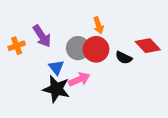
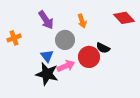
purple arrow: (42, 36) -> (46, 20), moved
red diamond: (148, 46) -> (124, 18), moved
red circle: (96, 49) -> (89, 57), moved

